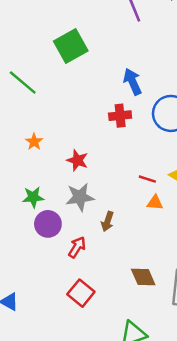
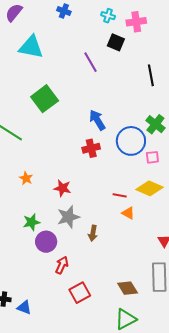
orange triangle: (155, 203) -> (128, 213), turned 32
red arrow: (77, 247) -> (62, 265), moved
brown diamond: (143, 277) -> (128, 288), moved
red square: (81, 293) -> (80, 293), turned 30

